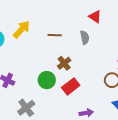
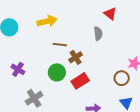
yellow arrow: (22, 29) -> (47, 21), moved, turned 30
brown line: (55, 35) -> (60, 45), moved

